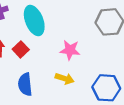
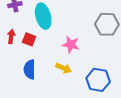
red square: (21, 49) -> (29, 39), turned -32

